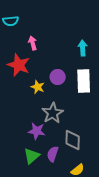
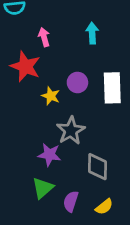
cyan arrow: (83, 48) -> (92, 33), moved
purple semicircle: (53, 154) -> (71, 201), moved

